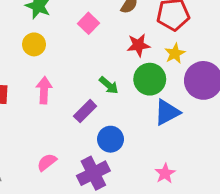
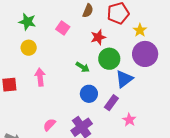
yellow star: (175, 53) -> (140, 30), moved
purple rectangle: (85, 111) -> (111, 103), moved
blue circle: (110, 139) -> (89, 94), moved

